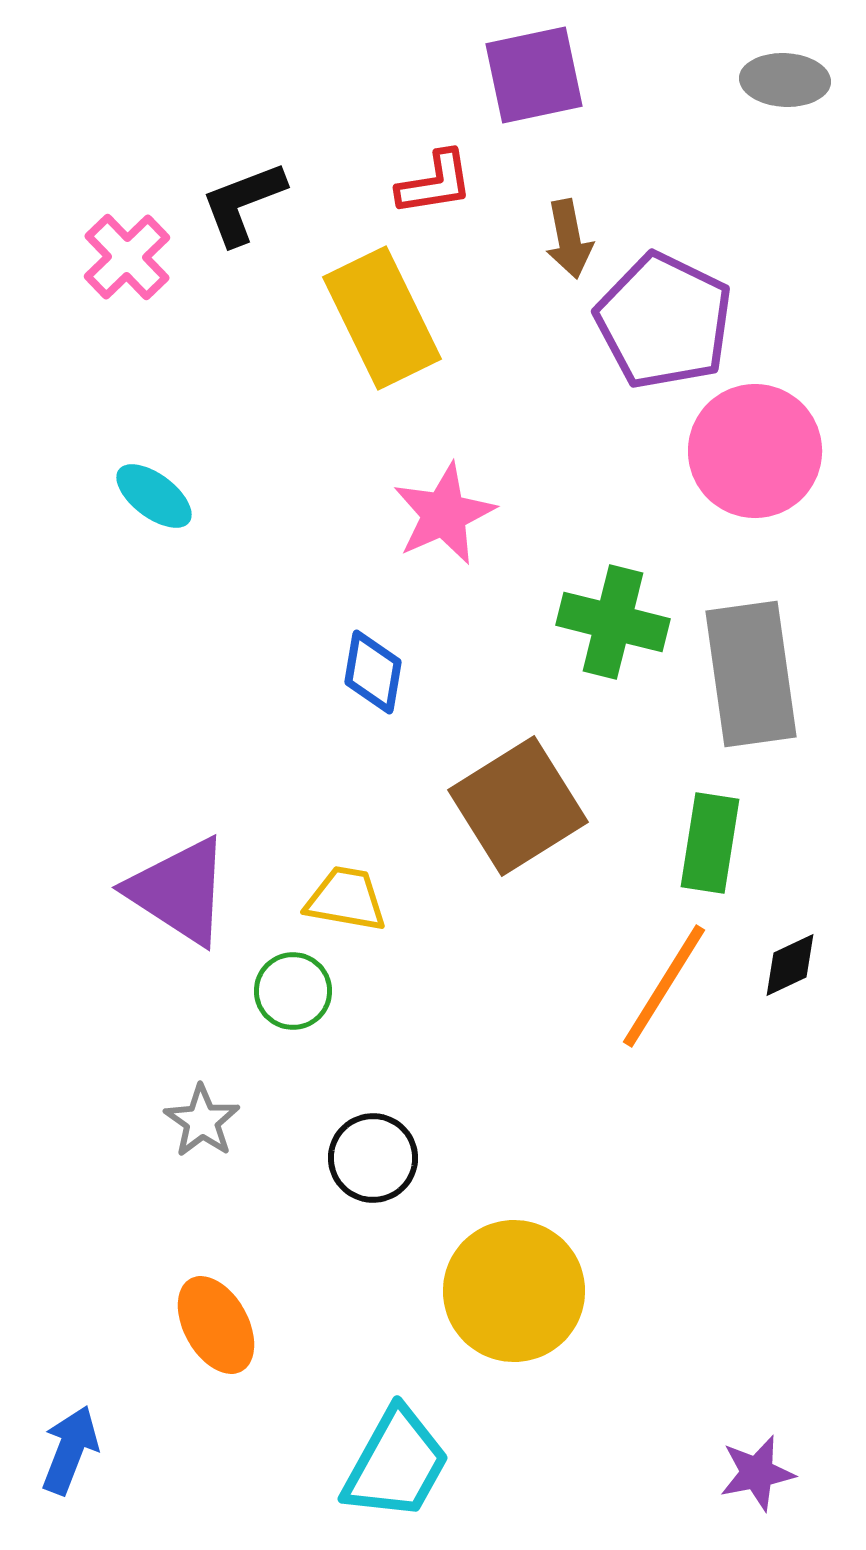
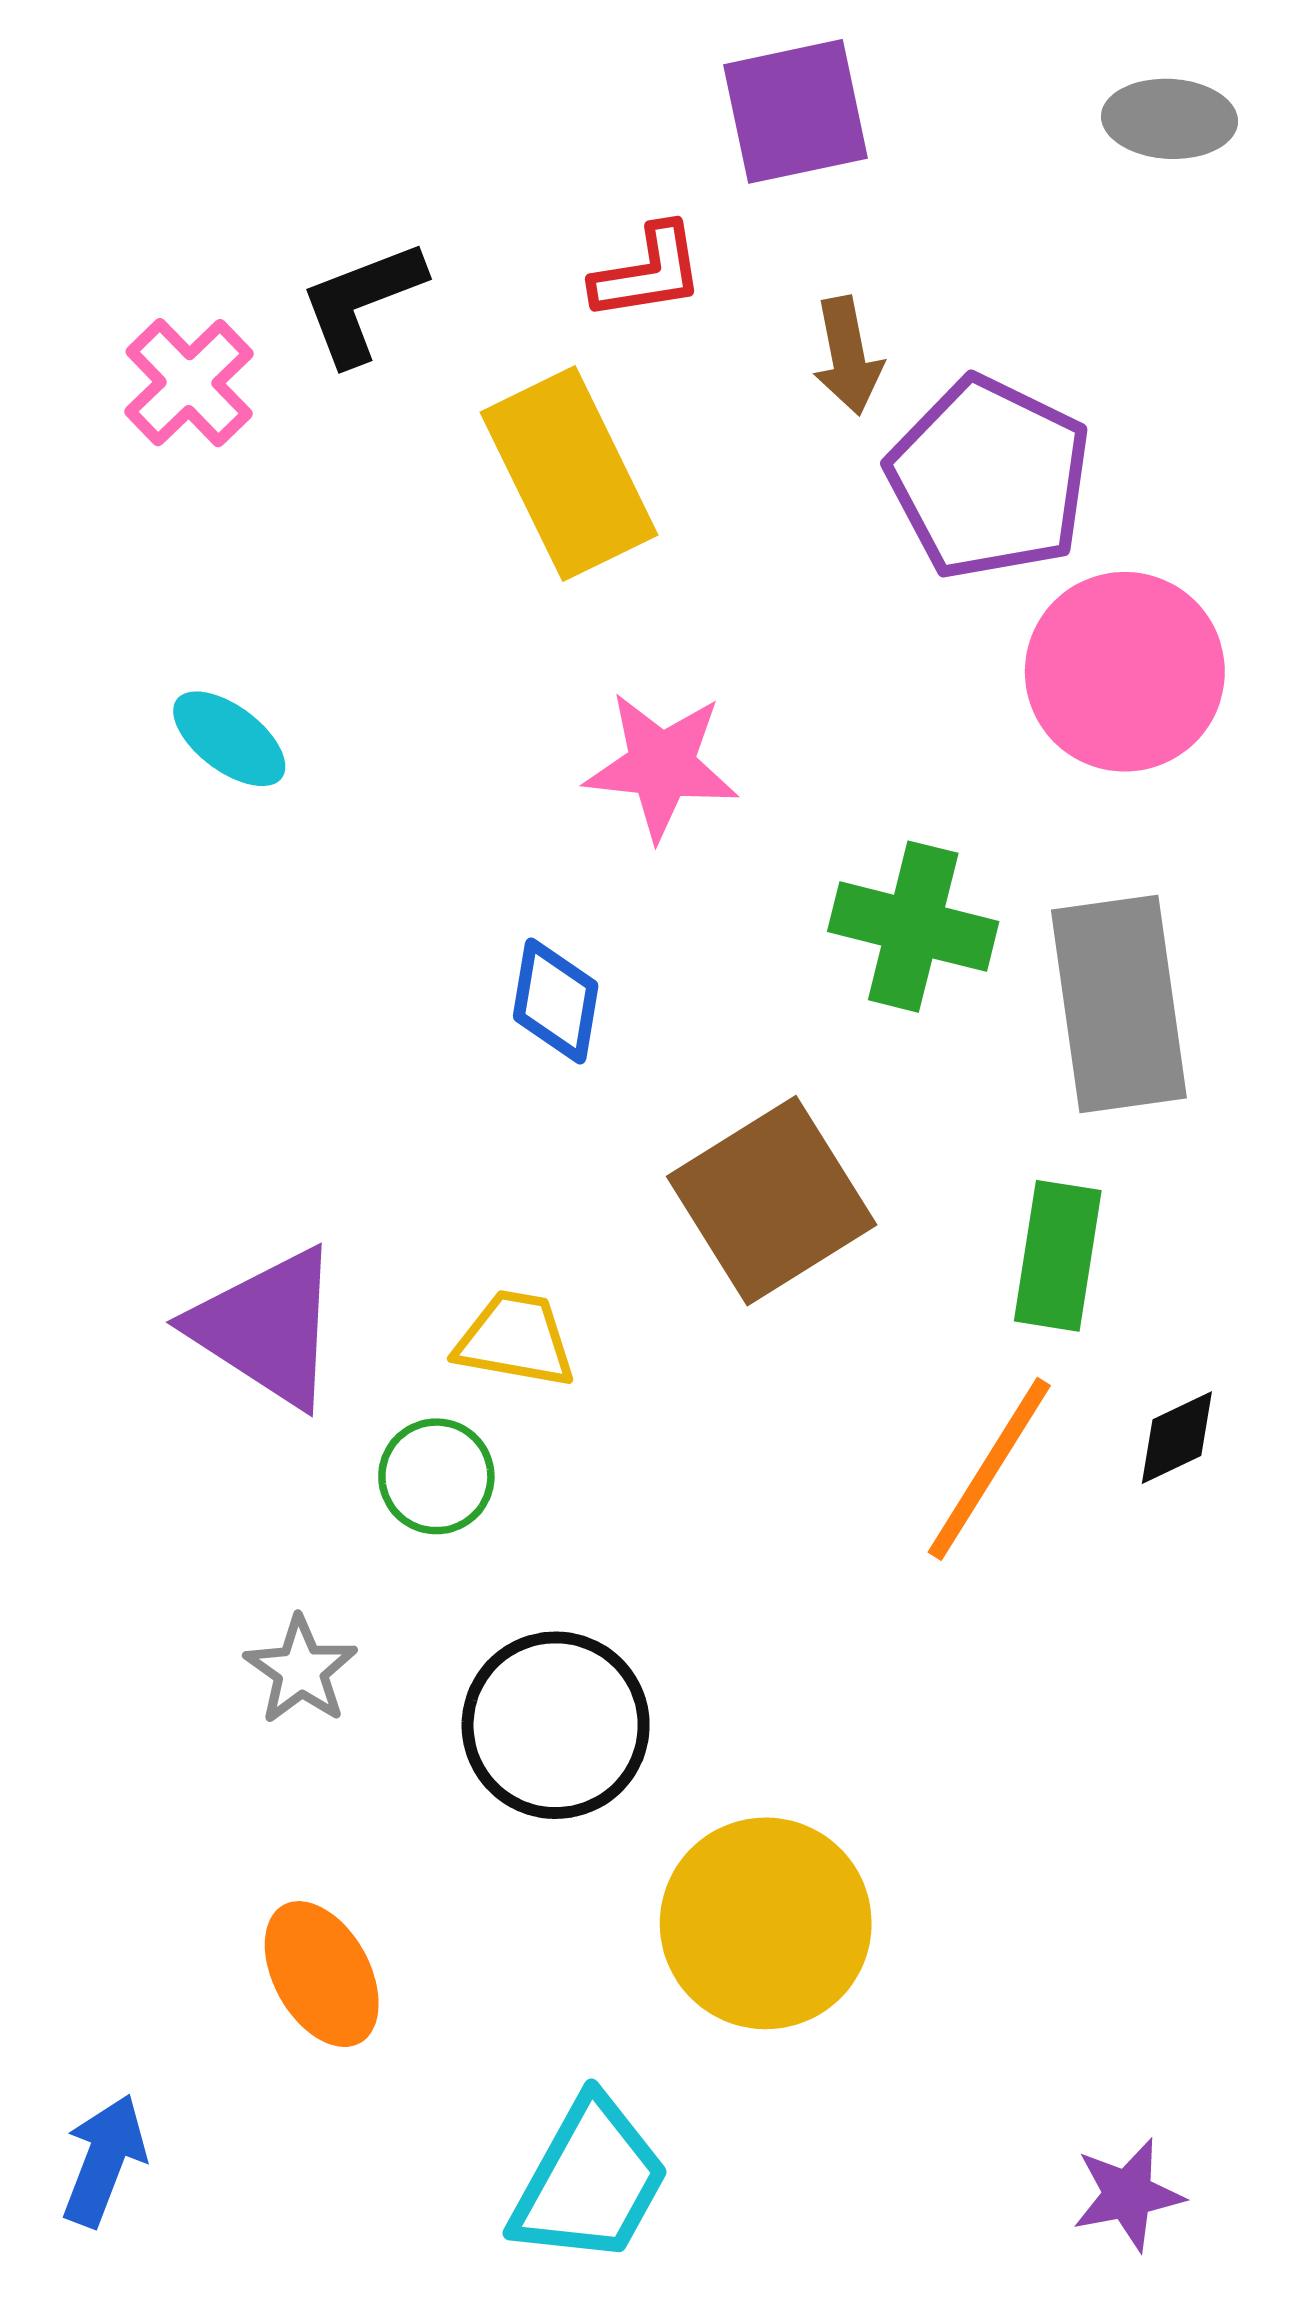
pink star: (444, 514) -> (661, 766), turned 30
black circle: (373, 1158) -> (556, 1725), size x1.4

